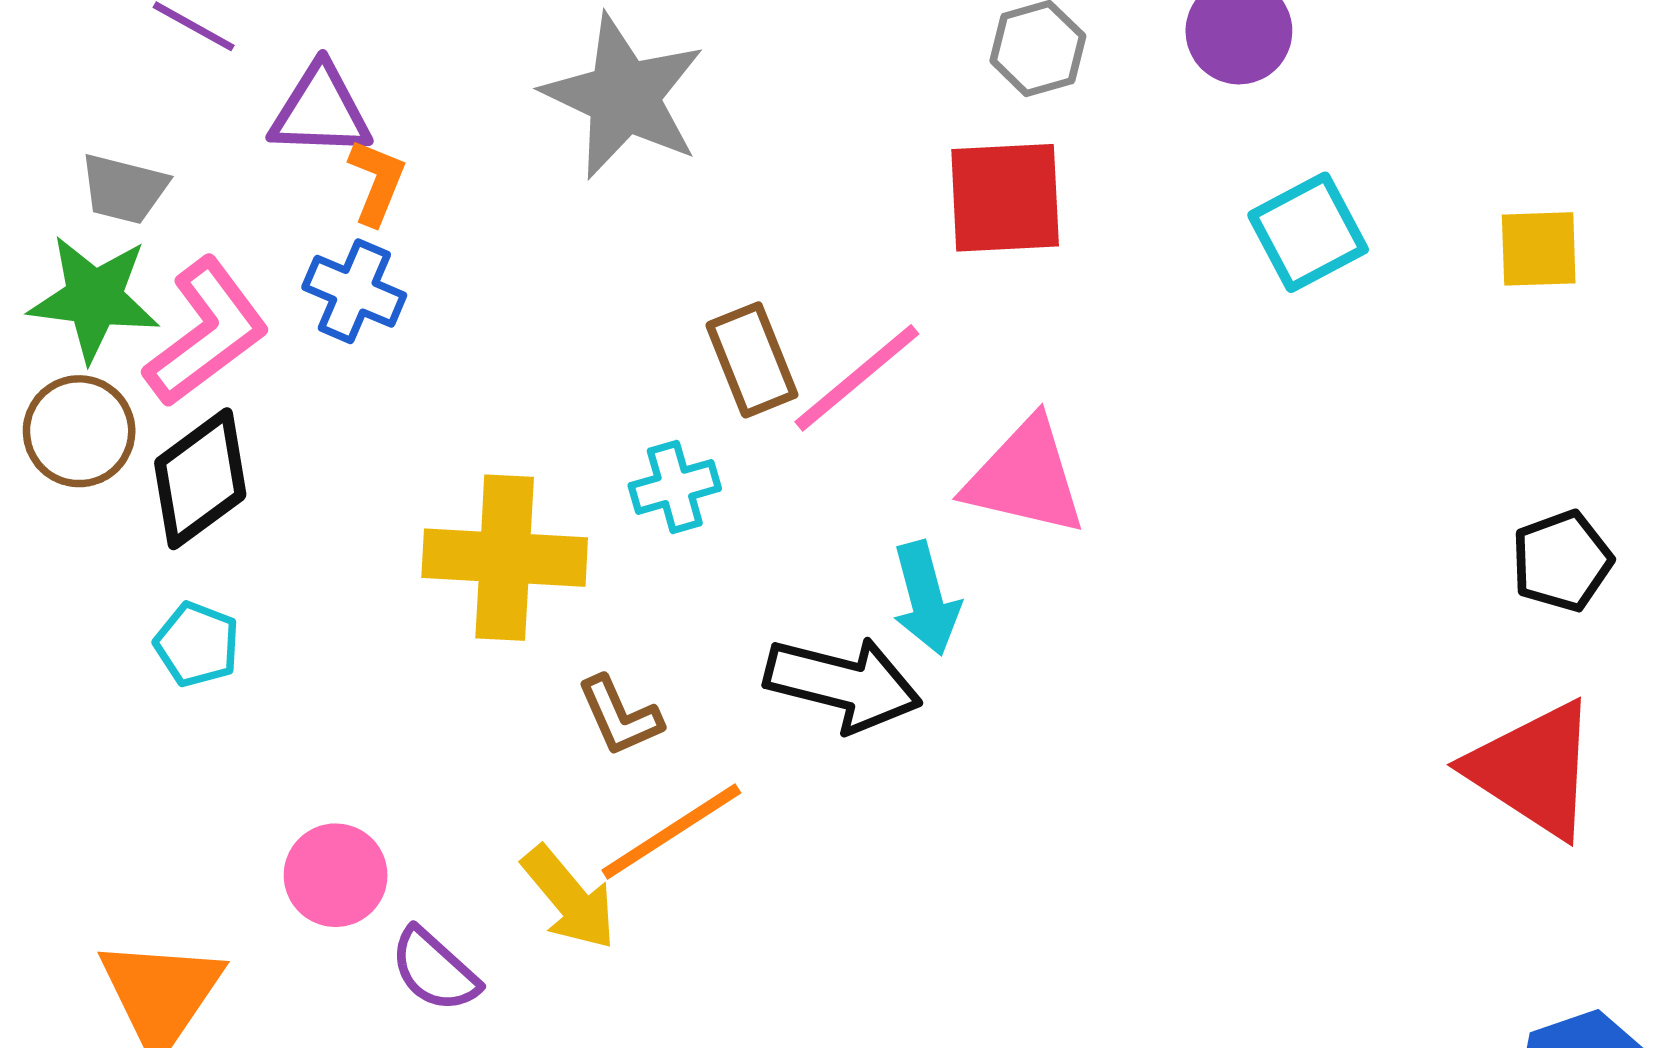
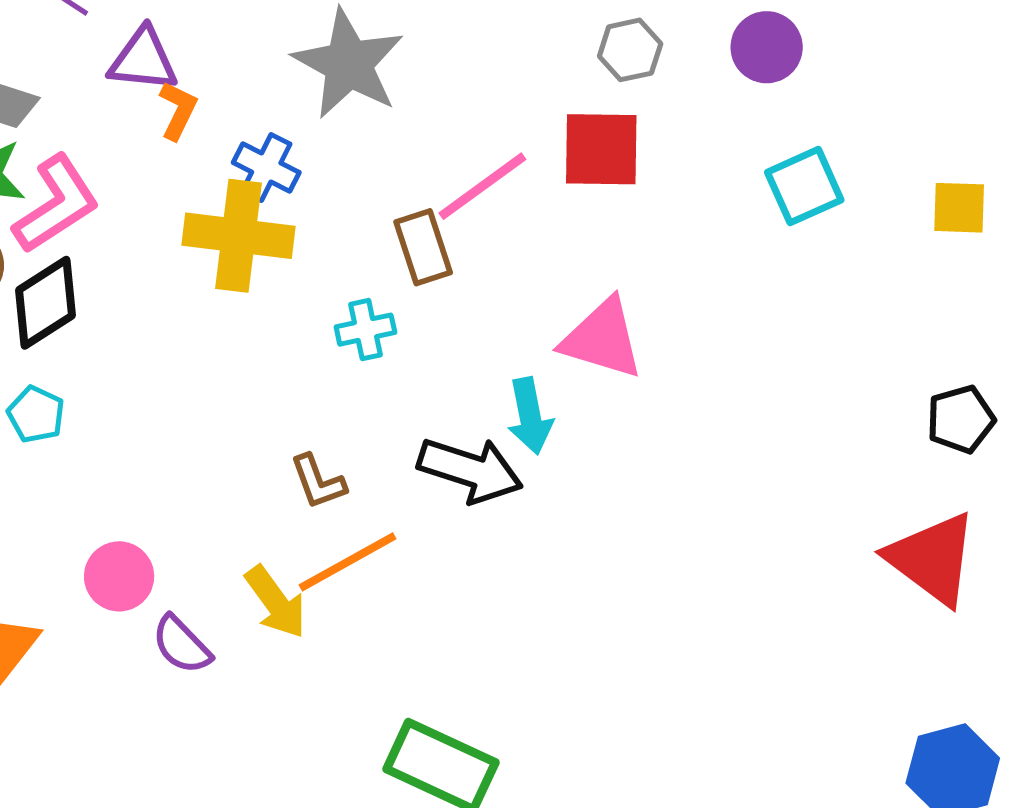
blue cross: (354, 291) -> (266, 167), moved
pink line: (857, 378) -> (482, 186), moved
yellow cross: (505, 558) -> (239, 236), moved

